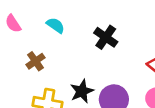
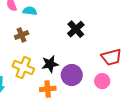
cyan semicircle: (56, 25) -> (30, 11), moved, turned -40

